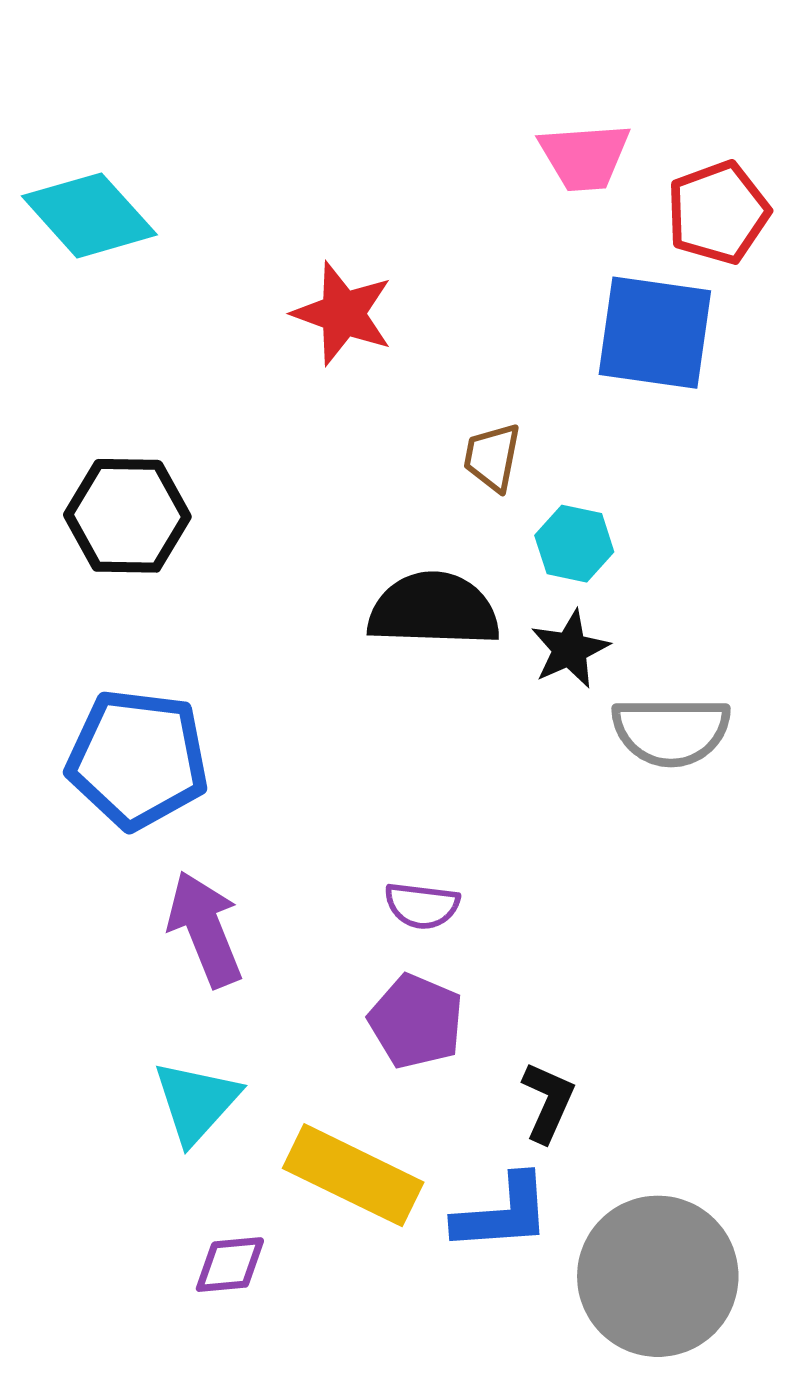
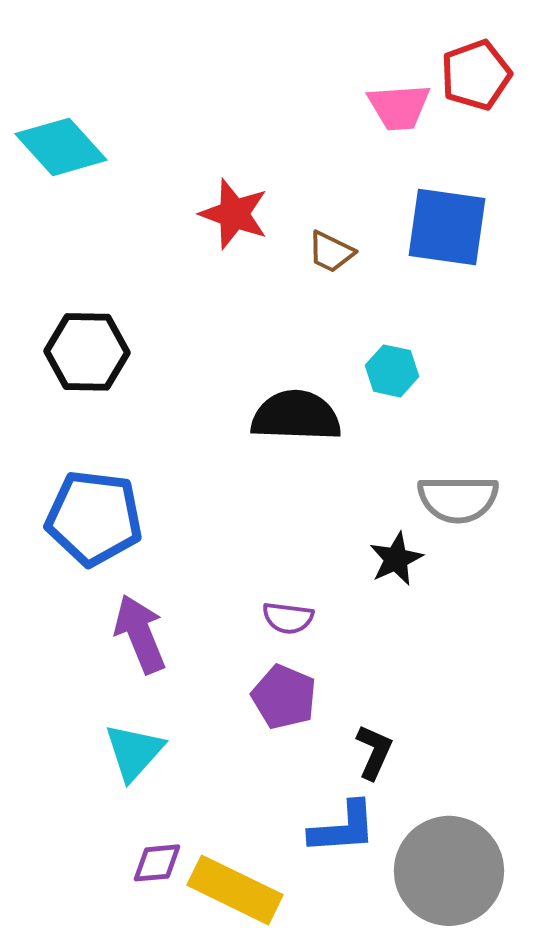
red pentagon: (718, 212) -> (476, 75), moved
brown trapezoid: (492, 457) -> (331, 252), moved, turned -75
black star: (570, 649) -> (396, 559), moved
yellow rectangle: (353, 1175) -> (235, 890), moved

